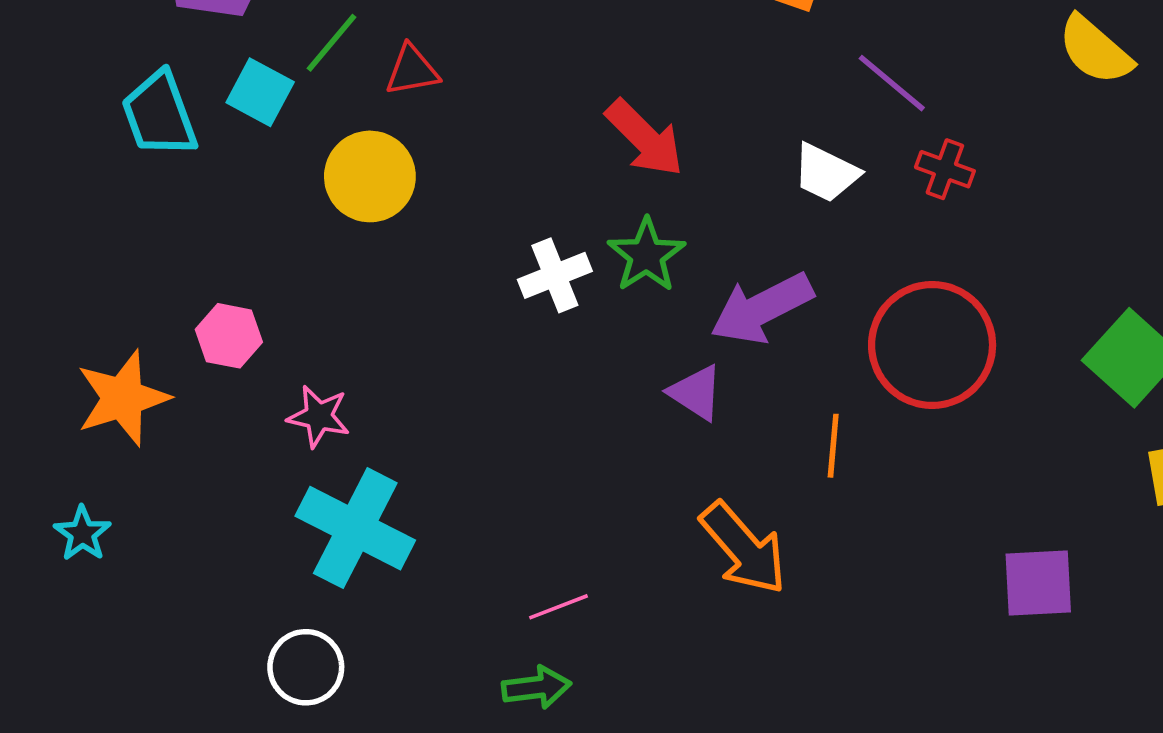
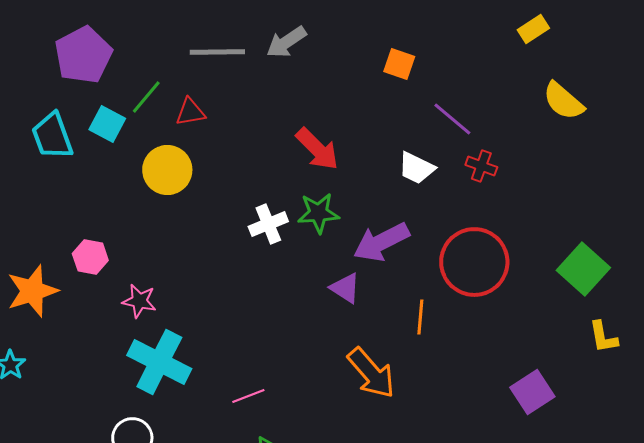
green star: (646, 255) -> (318, 213), turned 30
purple square: (1038, 583) -> (532, 392), turned -30
pink line: (559, 607) -> (248, 396), moved

